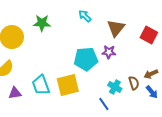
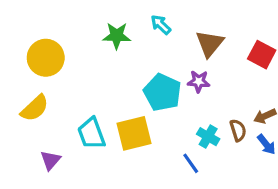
green star: (42, 23) -> (117, 36), moved
cyan pentagon: (86, 59) -> (162, 92), turned 30
purple triangle: (15, 93) -> (50, 160), moved, turned -40

